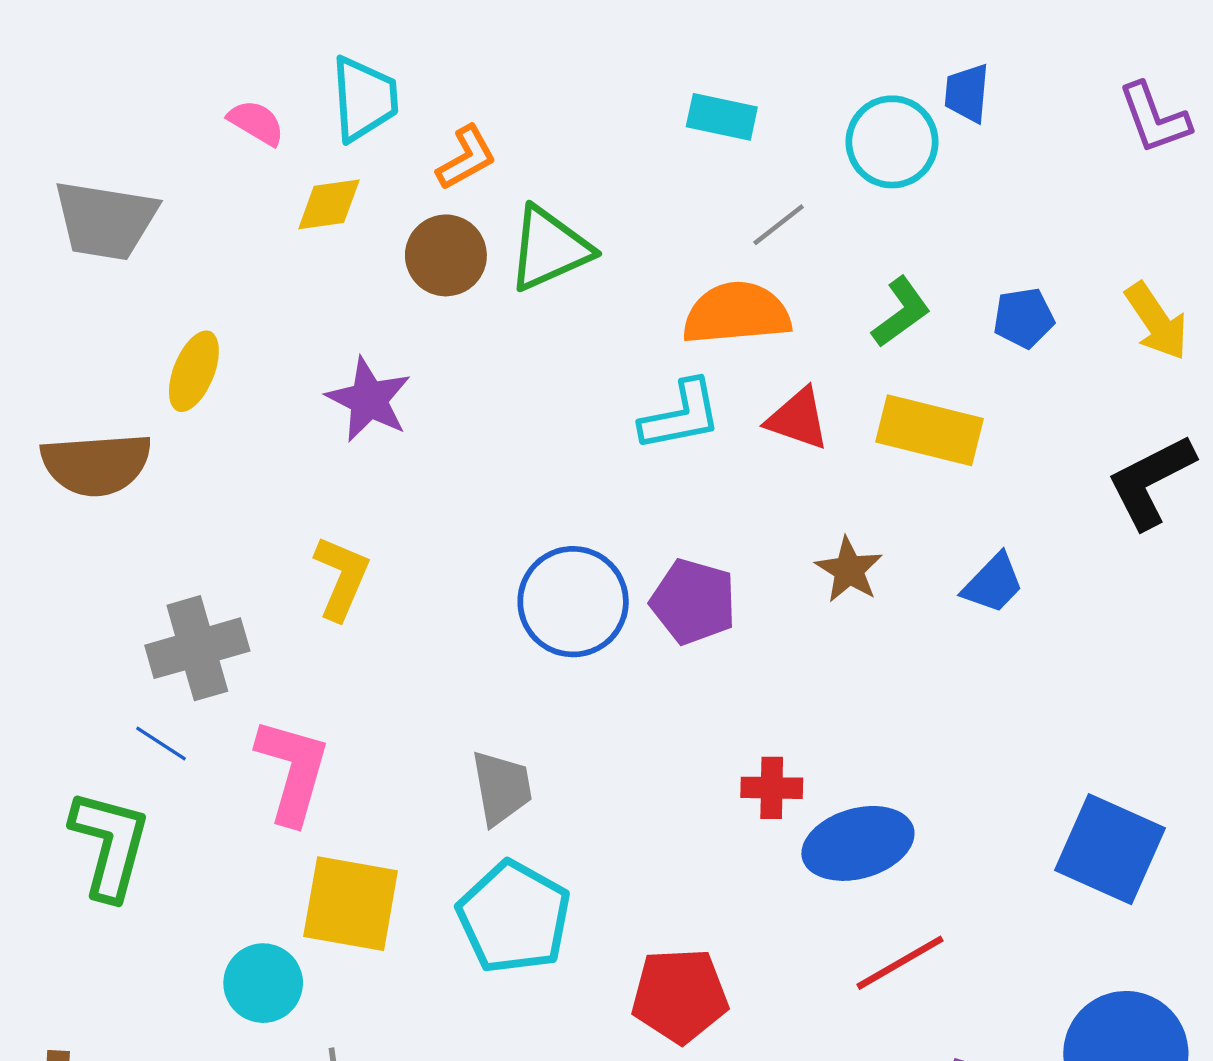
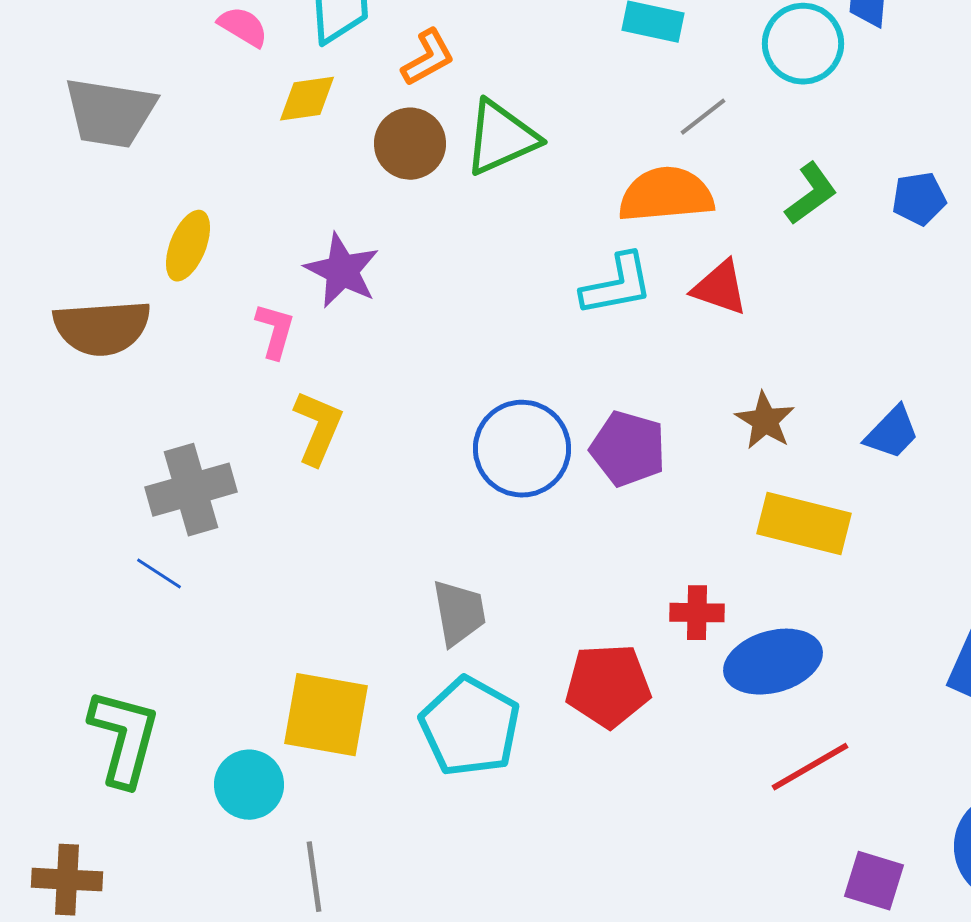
yellow rectangle: (929, 430) -> (804, 524), moved
pink L-shape: (293, 771) -> (275, 331), moved, size x0.6
green L-shape: (110, 845) -> (124, 738), moved
red pentagon: (680, 996) -> (608, 686), moved

